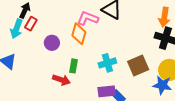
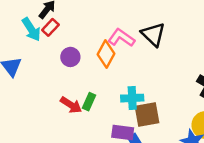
cyan arrow: (16, 29) -> (31, 29), turned -66
brown square: (138, 65) -> (147, 115), moved
green rectangle: (73, 66) -> (89, 102), moved

